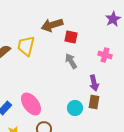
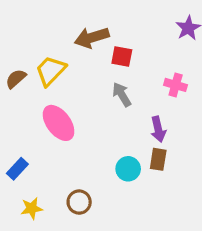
yellow trapezoid: (26, 46) -> (51, 71), turned 30
pink ellipse: (31, 104) -> (59, 123), moved

